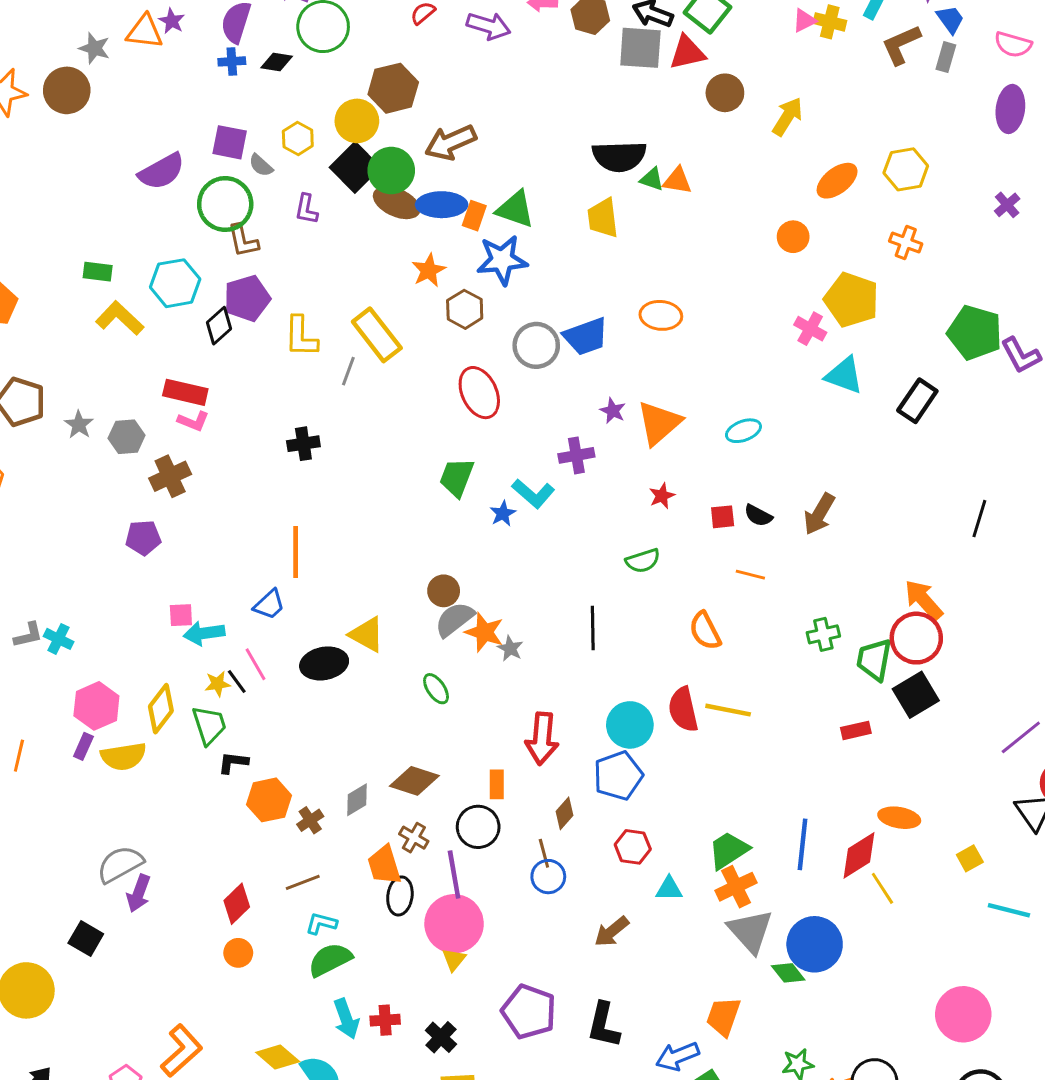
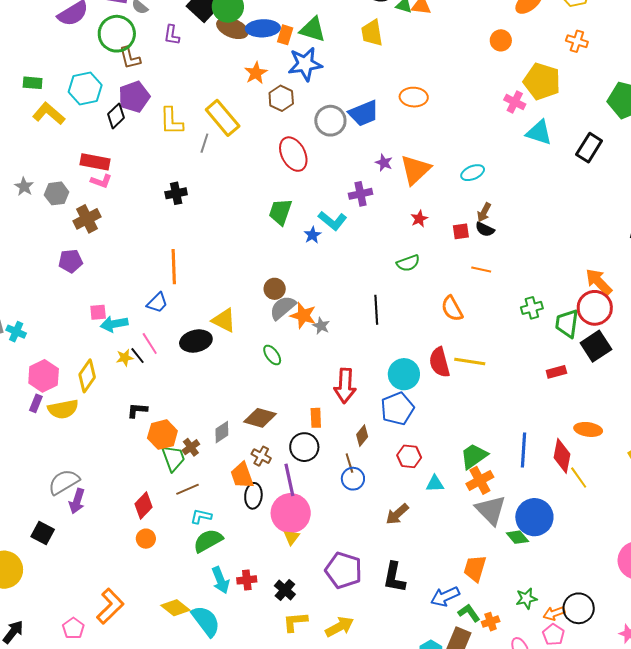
brown arrow: (819, 514) -> (484, 212), moved, size x0.7
green trapezoid: (209, 725) -> (173, 458), moved
red diamond: (859, 855) -> (562, 456), turned -44

